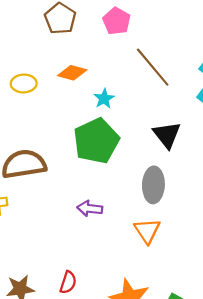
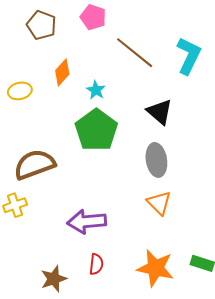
orange diamond: (72, 73) -> (62, 72), turned -52
purple arrow: (90, 208) -> (87, 222), moved, size x1.6

